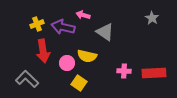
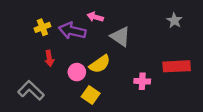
red arrow: (43, 51) -> (49, 58), size x0.6
yellow semicircle: (87, 56) -> (100, 64), turned -48
red rectangle: (154, 73) -> (177, 66), moved

